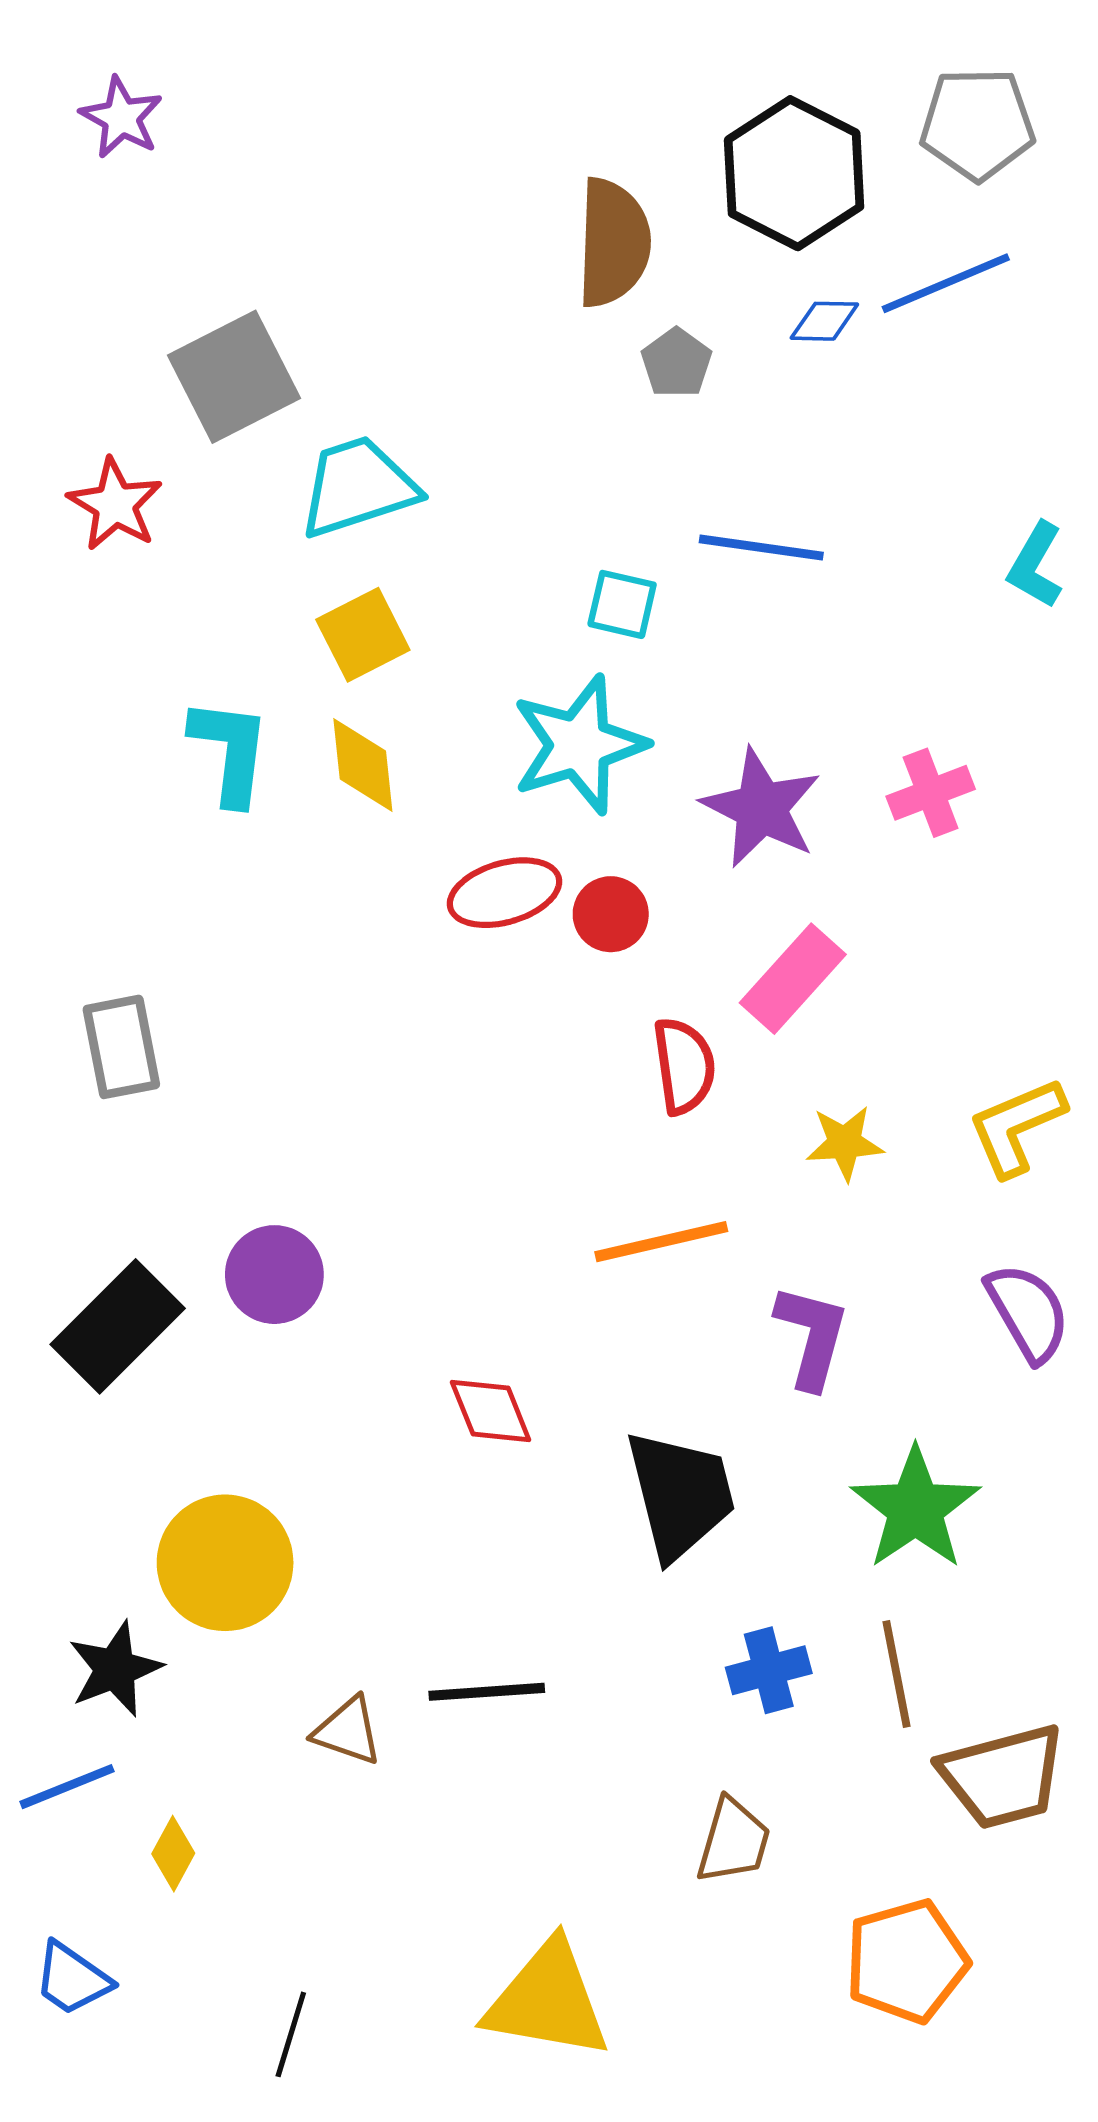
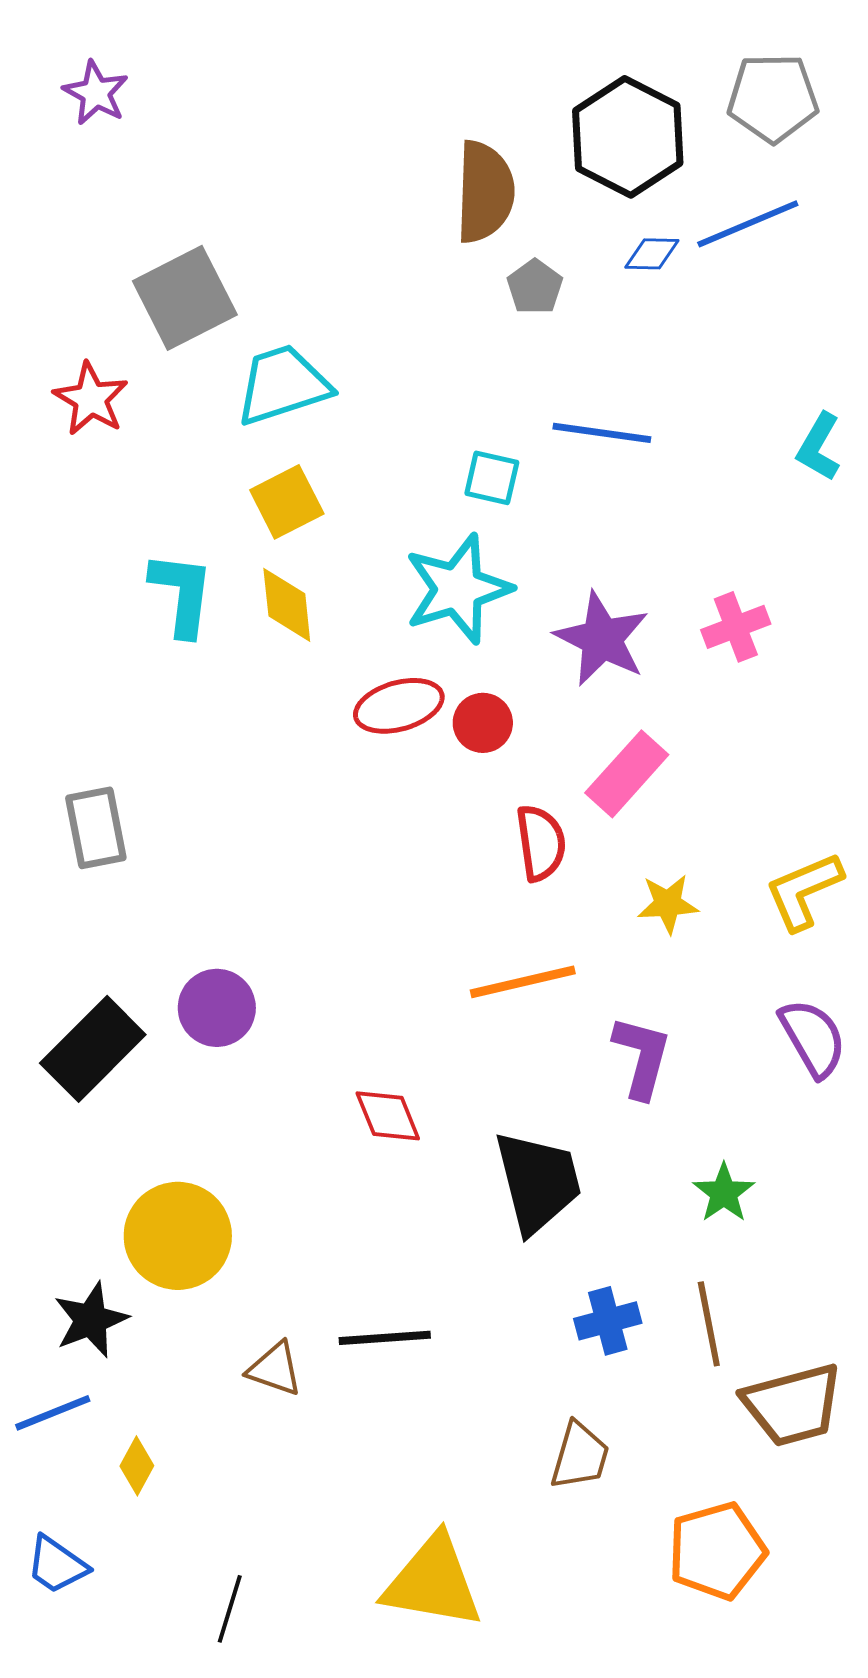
green star: (915, 1508) -> (724, 1193), size x0.6

